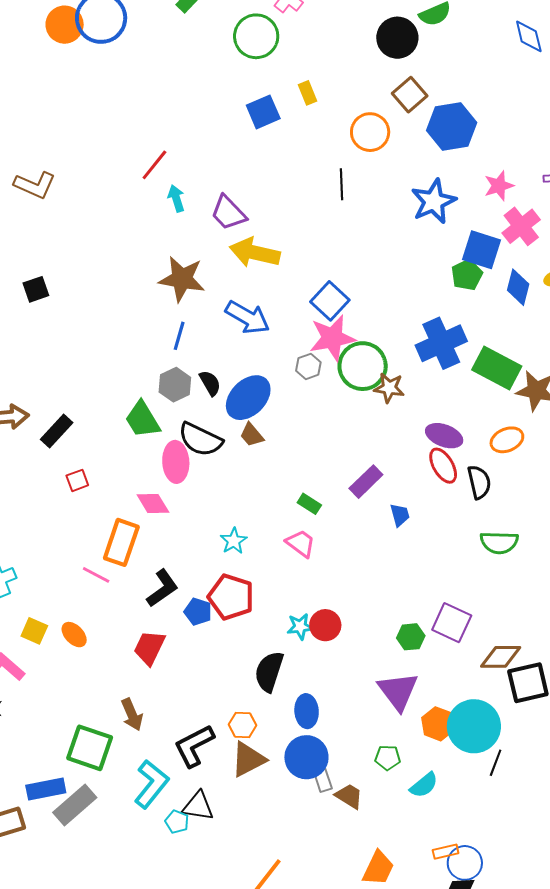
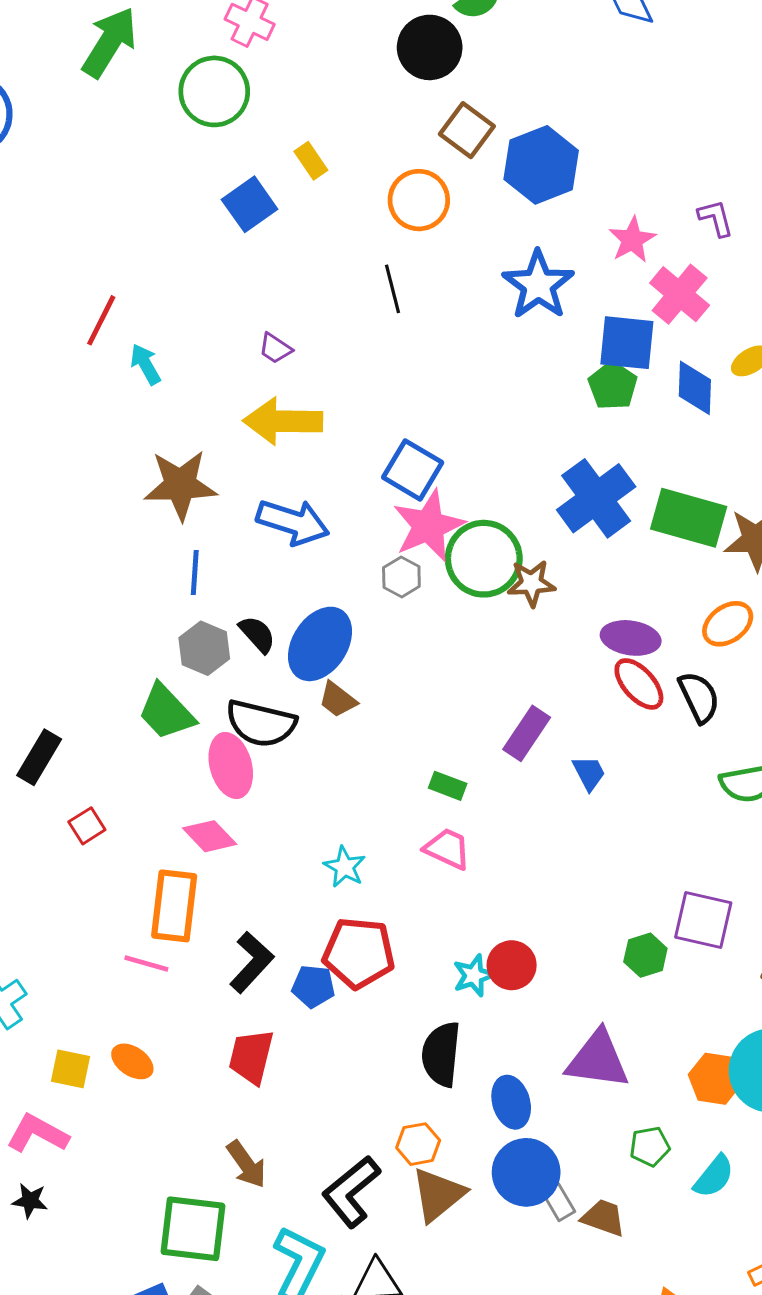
purple trapezoid: (228, 213) -> (275, 348), moved, size x0.6
purple triangle: (398, 691) -> (598, 1060), moved, turned -33

